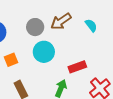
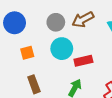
red rectangle: (77, 67) -> (83, 61), moved

